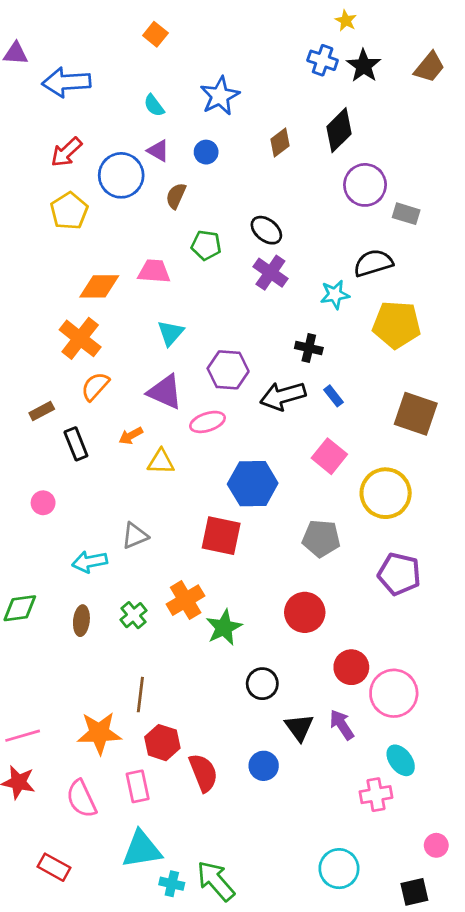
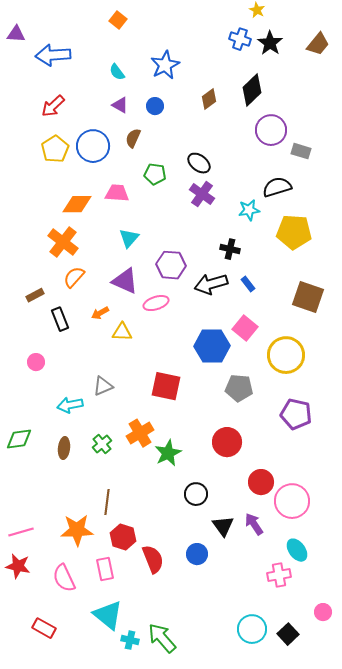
blue circle: (121, 175) -> (93, 146), moved
blue hexagon: (253, 484) -> (212, 346), moved
cyan triangle: (142, 849) -> (108, 615), turned 48
black square: (414, 892) -> (288, 634), moved, turned -30

